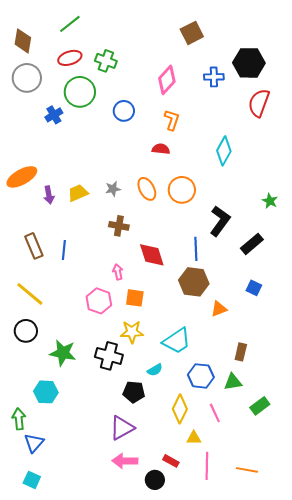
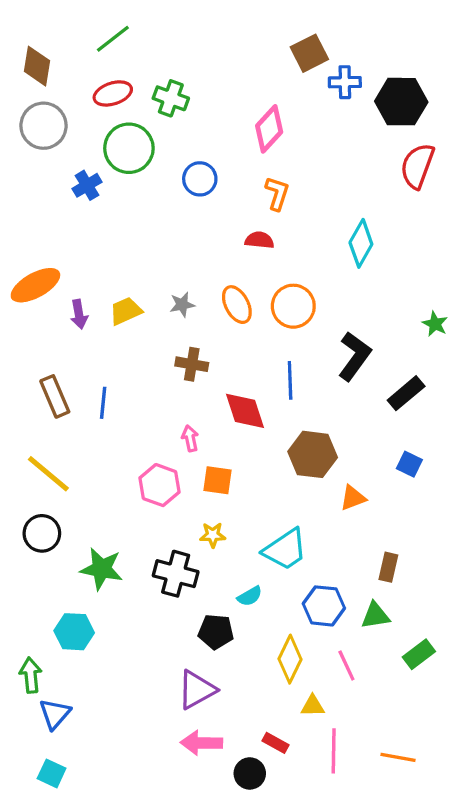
blue cross: (214, 77) -> (345, 82), moved
blue line: (196, 249) -> (290, 380), moved
yellow star: (132, 332) -> (213, 535), size x0.7

